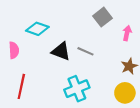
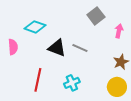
red line: (21, 86) -> (38, 80), moved
cyan cross: (77, 89) -> (72, 83), size x0.7

